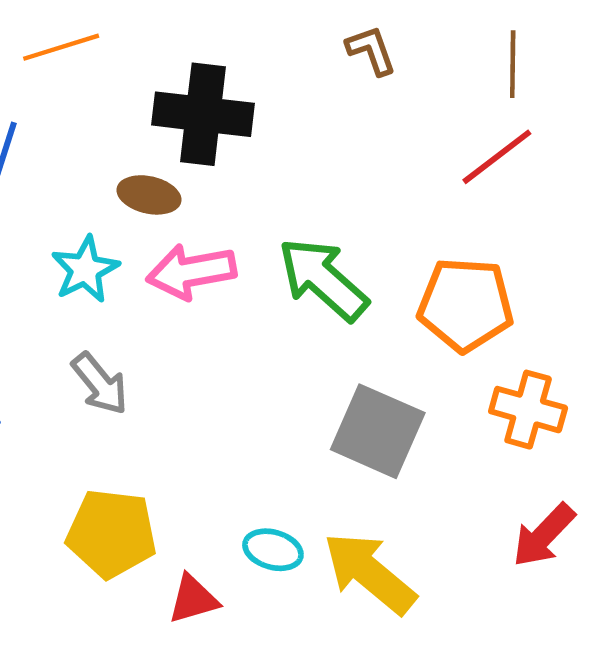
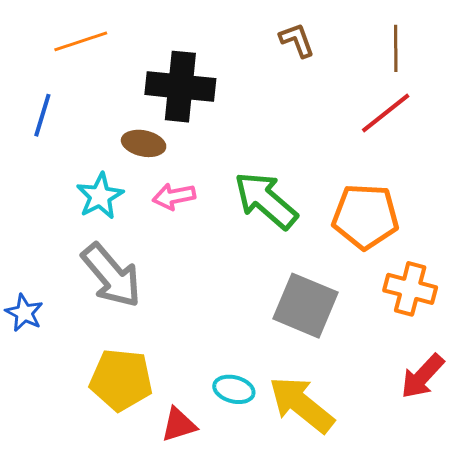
pink arrow: (191, 272) -> (174, 196), size x0.7
gray arrow: (100, 384) -> (111, 275), size x1.5

